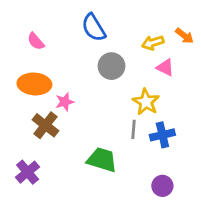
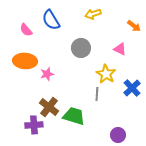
blue semicircle: (94, 28) -> (51, 20), moved
yellow arrow: (153, 43) -> (93, 14), moved
brown cross: (45, 125) -> (49, 107), moved
blue cross: (162, 135) -> (132, 88), moved, turned -30
purple cross: (28, 172) -> (34, 125), moved, turned 36

